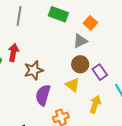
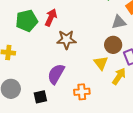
purple semicircle: (43, 95) -> (56, 74), moved
yellow arrow: (95, 104) -> (119, 76), moved

